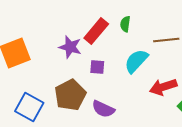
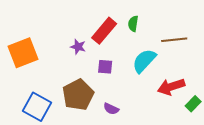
purple star: (70, 47) -> (78, 47), size x0.7
purple semicircle: (103, 109) -> (111, 109), size x0.7

